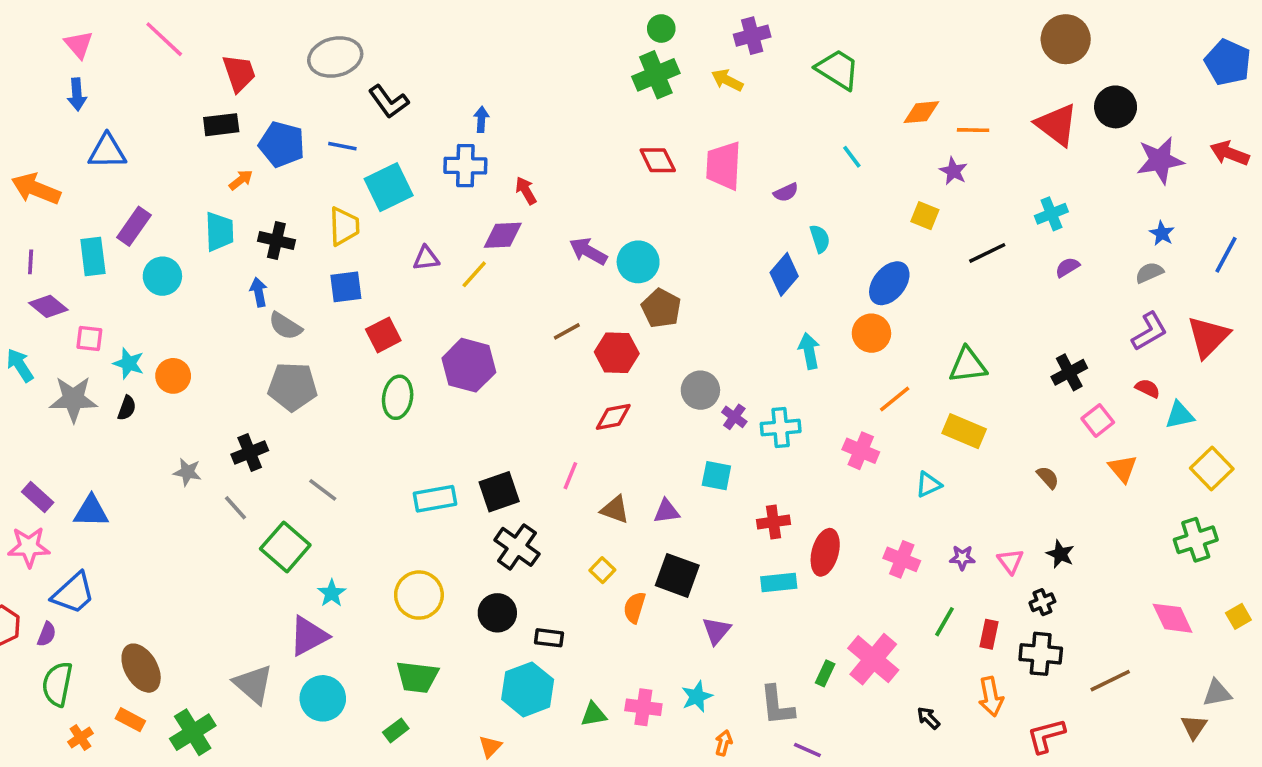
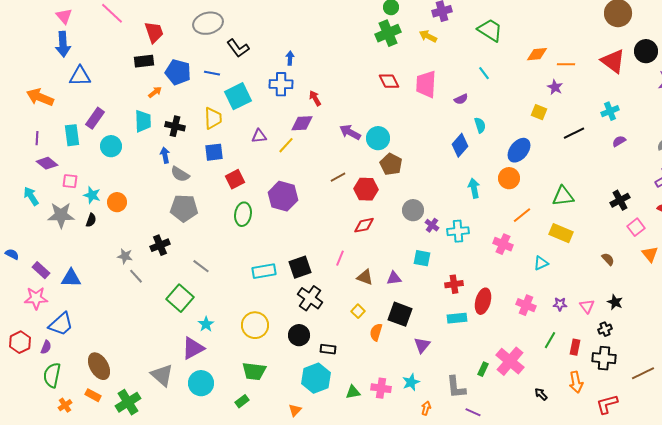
blue arrow: (77, 94) -> (63, 44), size x1.4
cyan line: (852, 157) -> (484, 73), moved
gray line: (235, 508) -> (136, 276), moved

